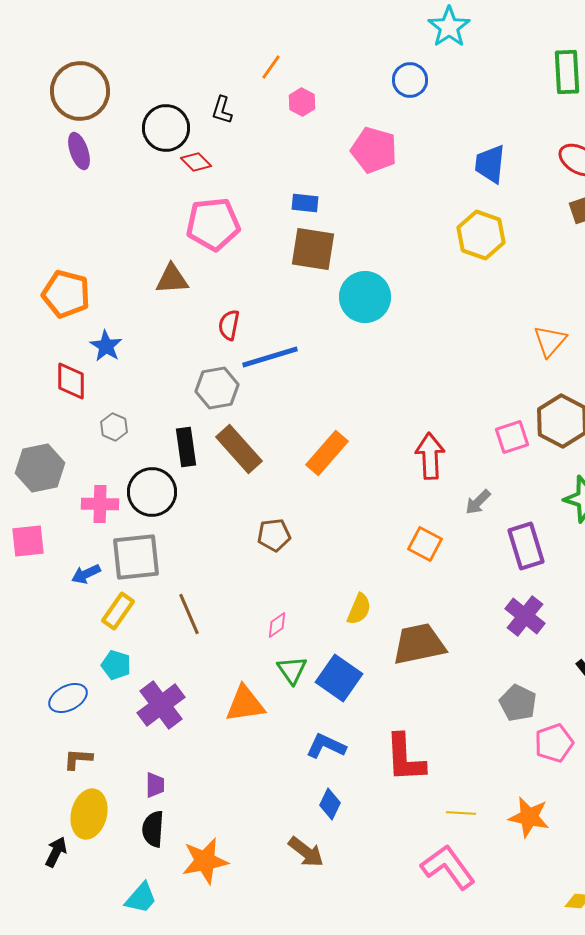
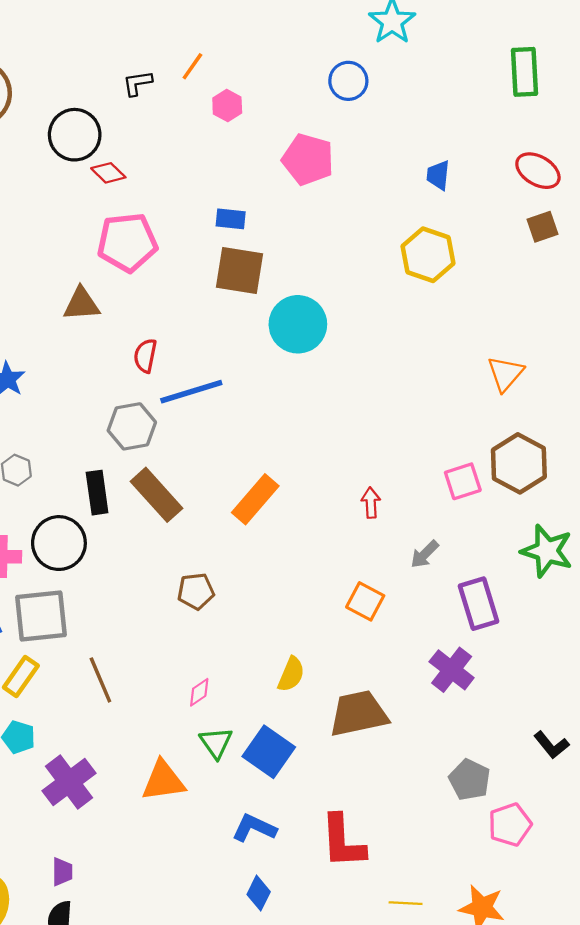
black L-shape: (222, 110) -> (137, 83), moved, turned 64
blue trapezoid: (490, 164) -> (438, 175), size x0.7
red arrow: (430, 456) -> (371, 503), size x0.6
purple cross: (525, 616) -> (452, 670), moved

